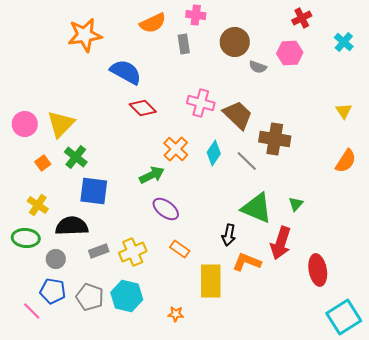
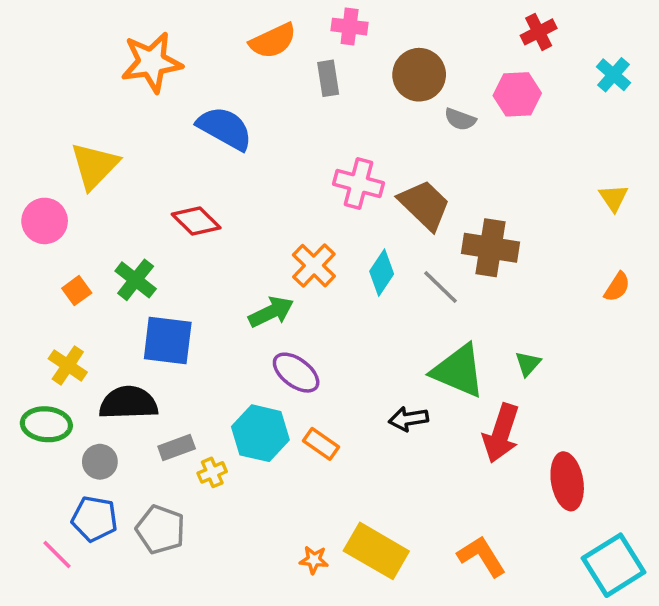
red diamond: (143, 108) -> (196, 221), moved
yellow triangle: (61, 124) -> (95, 166), moved
orange semicircle: (346, 161) -> (617, 287), size x0.7
black arrow: (229, 235) -> (408, 419), turned 70
yellow cross: (133, 252) -> (212, 472), moved, size x0.6
orange L-shape: (247, 262) -> (482, 556), moved, turned 36
yellow rectangle: (211, 281) -> (376, 551), moved, turned -60
cyan hexagon: (127, 296) -> (260, 433), moved

